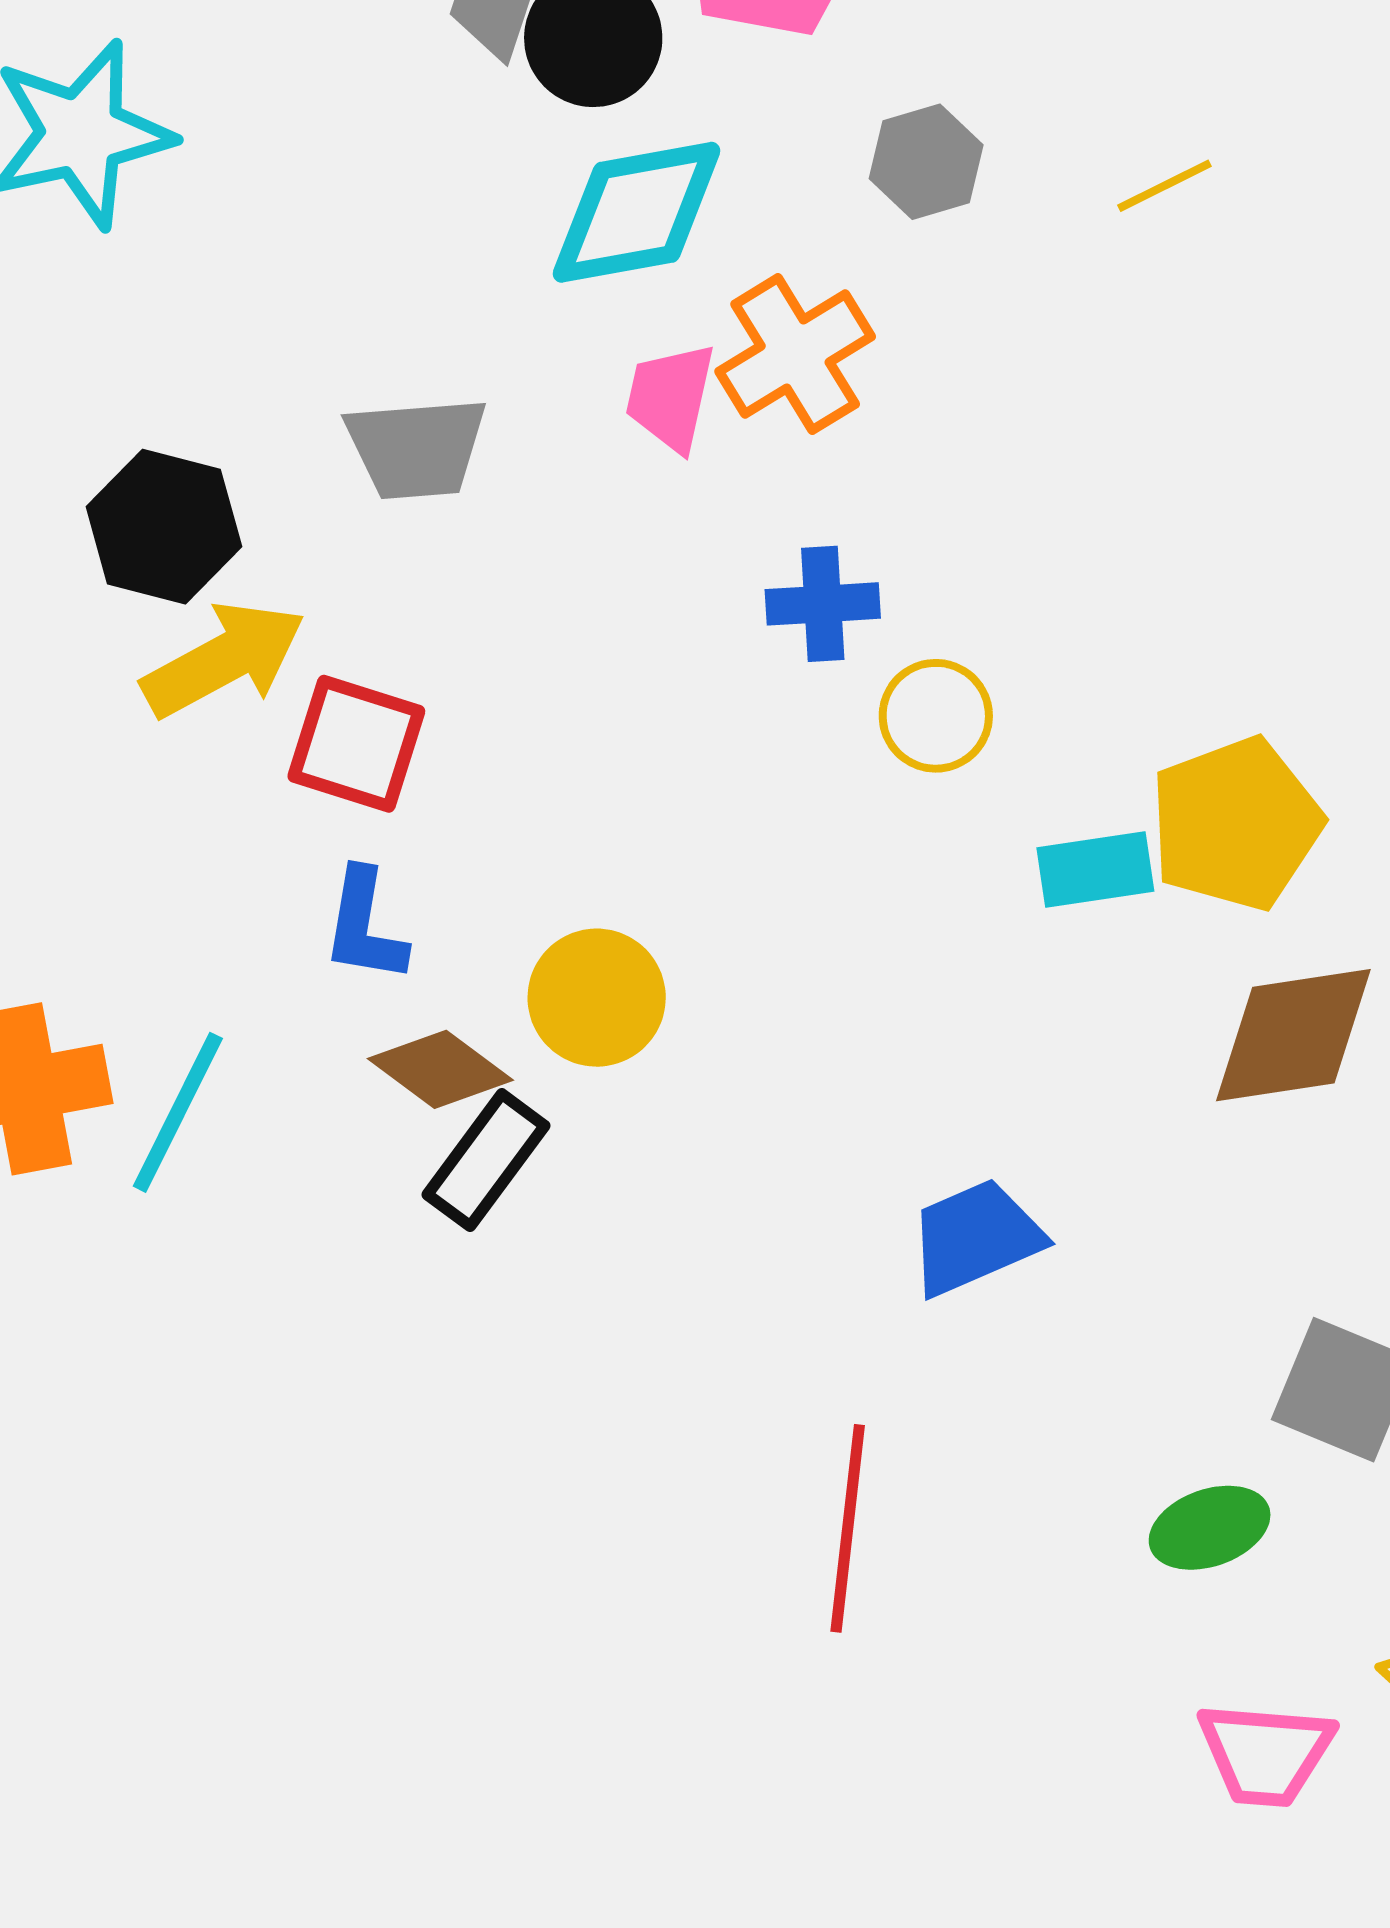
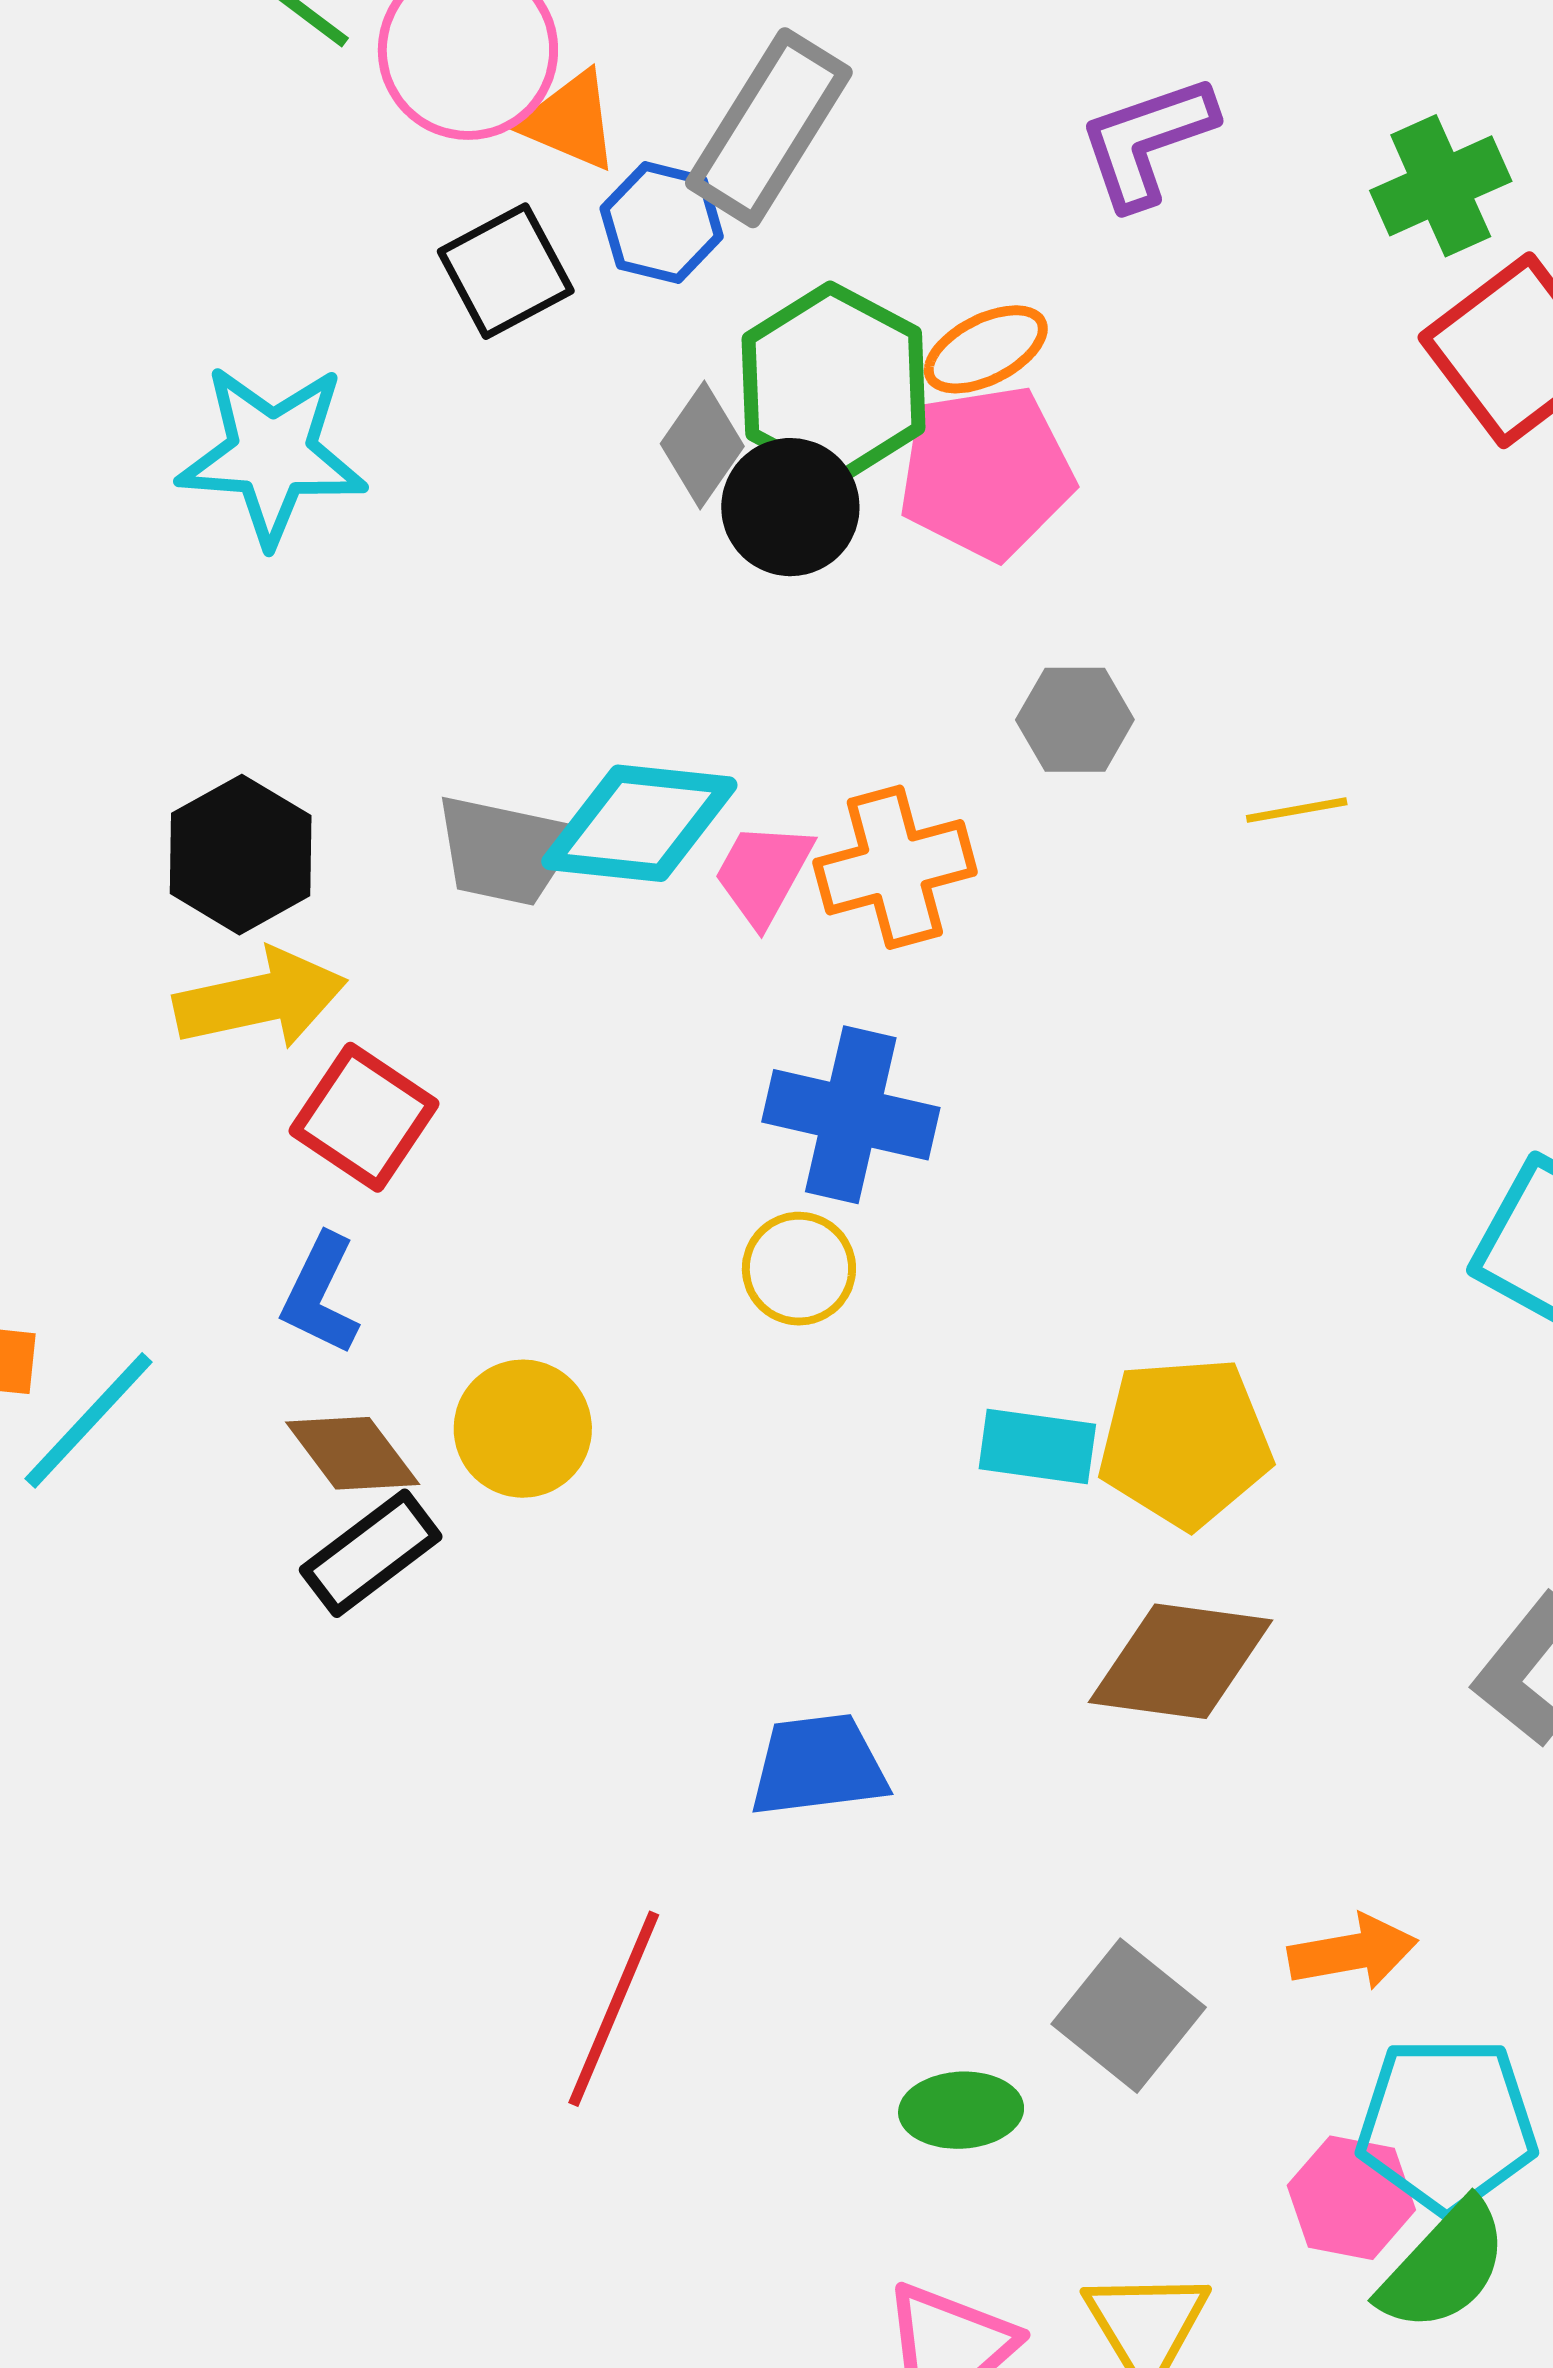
cyan diamond: (637, 212) -> (639, 823), moved
blue cross: (823, 604) -> (851, 1115), size x1.5
yellow circle: (936, 716) -> (799, 1269), moved

